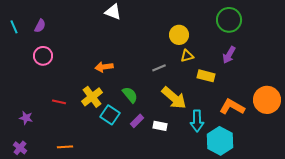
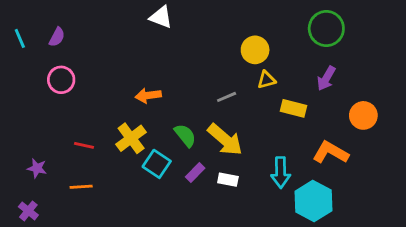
yellow arrow: (174, 98) -> (225, 140), moved
orange circle: (267, 100) -> (363, 115), moved, size x0.7
orange line: (65, 147) -> (81, 187), moved

